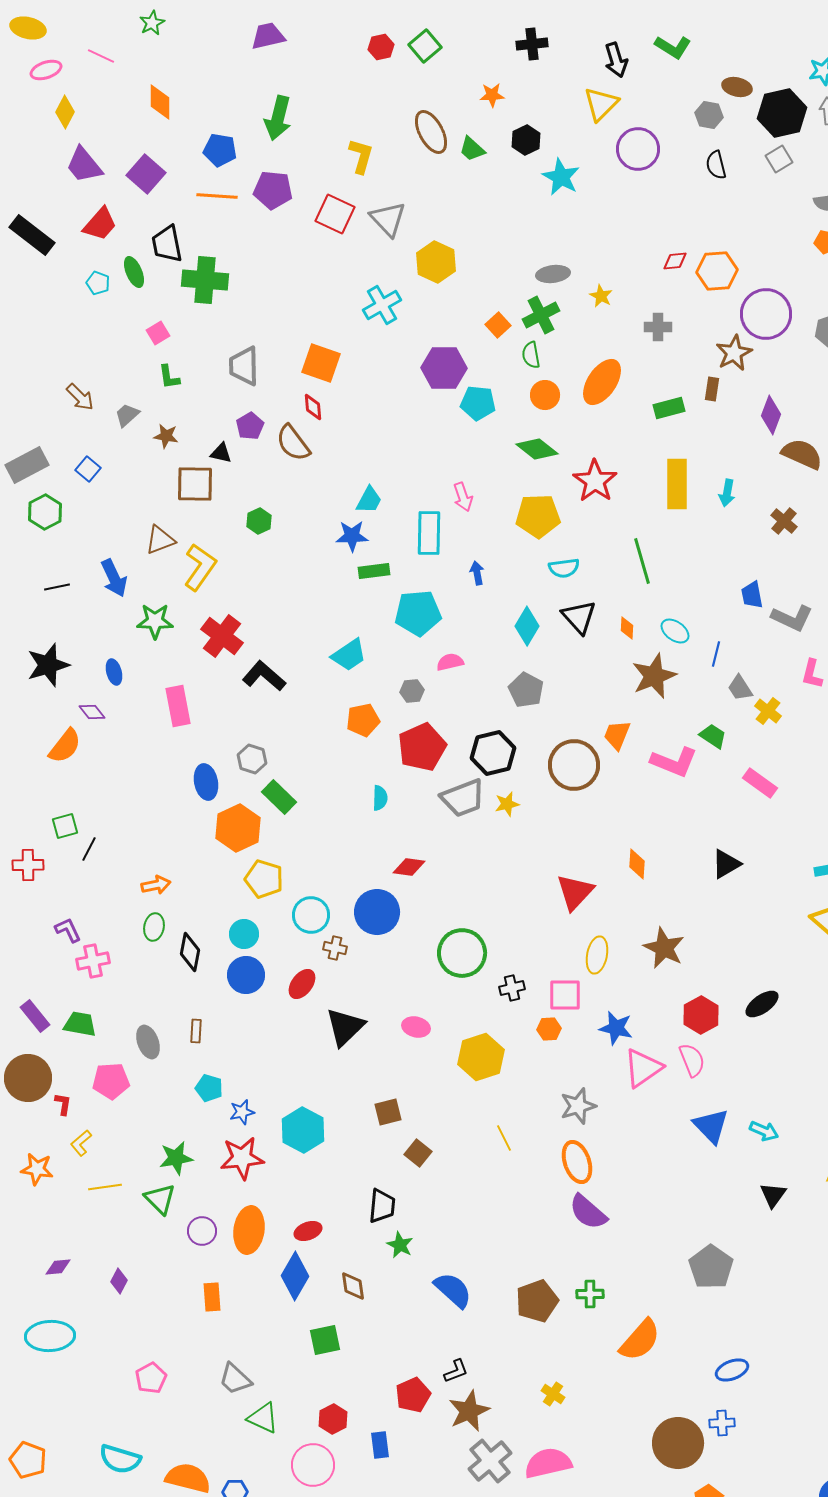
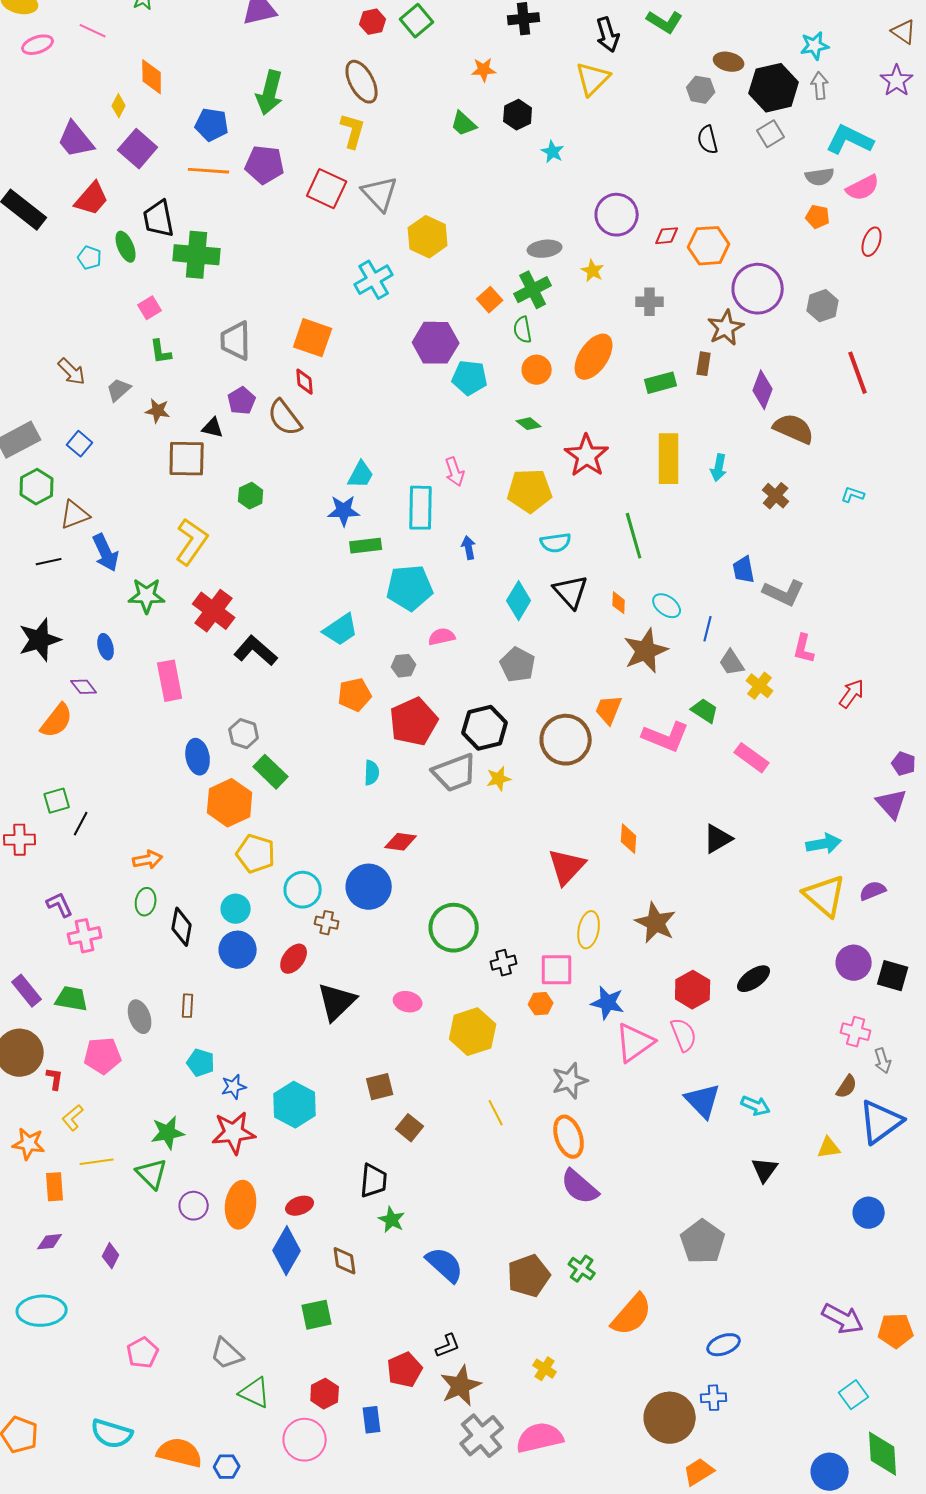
yellow diamond: (65, 112) -> (119, 106), moved, size x0.7
brown ellipse: (431, 132) -> (362, 82), moved
purple circle: (638, 149) -> (617, 215), moved
cyan star: (561, 177) -> (553, 152), size x0.6
green diamond: (537, 449) -> (529, 424), size x0.6
brown triangle: (160, 540) -> (75, 515), moved
green cross: (590, 1294) -> (582, 1269), turned 36
orange rectangle: (212, 1297) -> (55, 1187), moved

